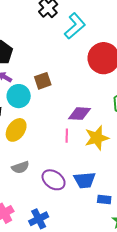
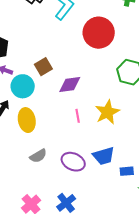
purple diamond: (79, 114) -> (70, 85), moved
yellow ellipse: (16, 130) -> (27, 120), turned -35

